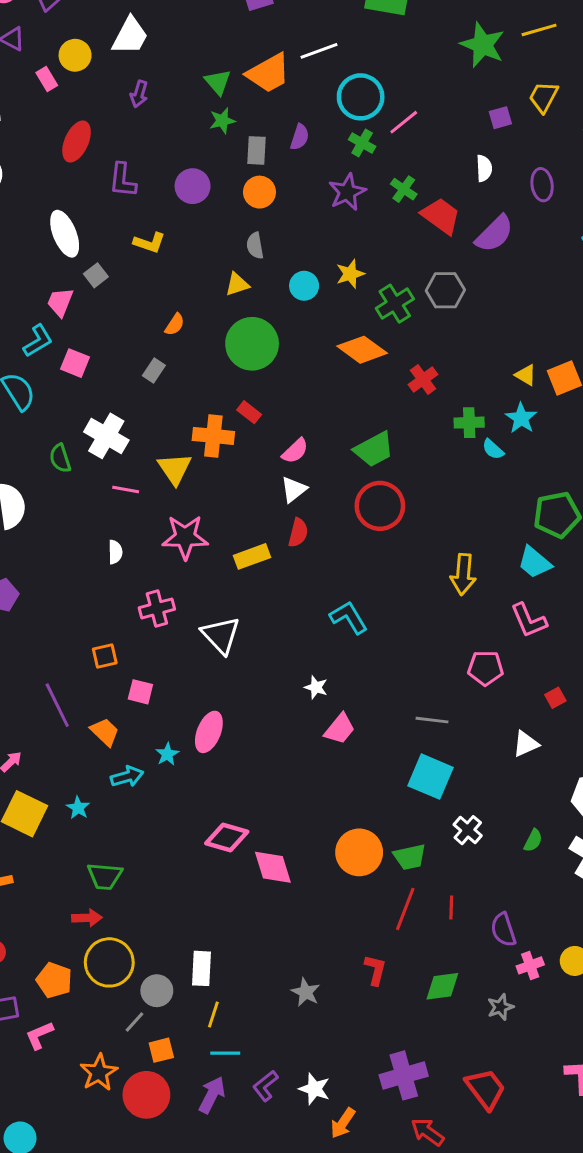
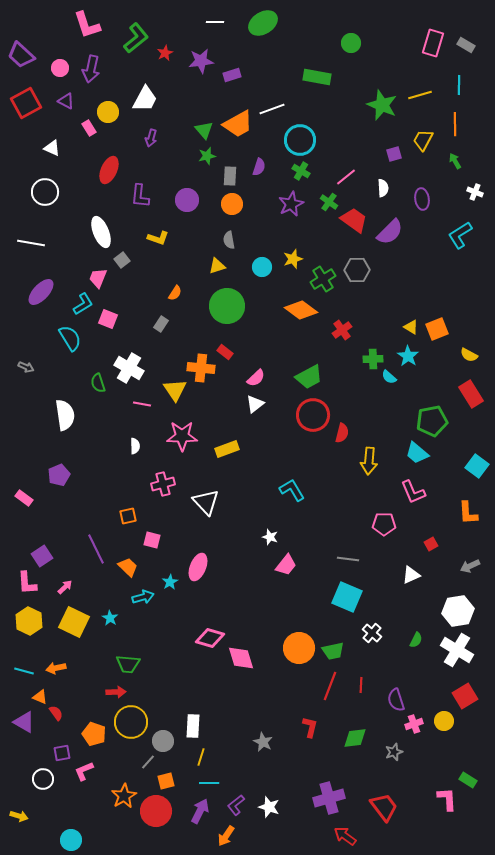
pink line: (404, 122) -> (346, 177), moved
red semicircle: (298, 533) -> (342, 433), moved
orange arrow: (343, 1123) -> (226, 836), moved

